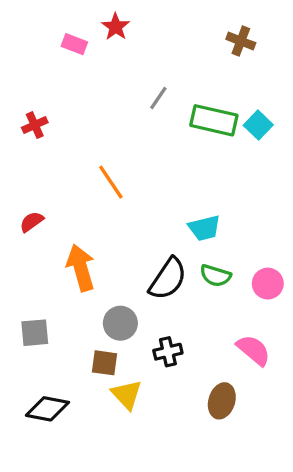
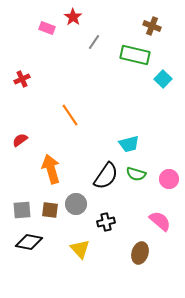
gray line: (158, 98) -> (94, 42), moved
green rectangle: (214, 120) -> (135, 55), moved
brown square: (104, 363) -> (50, 210), moved
black diamond: (47, 409) -> (29, 242), moved

